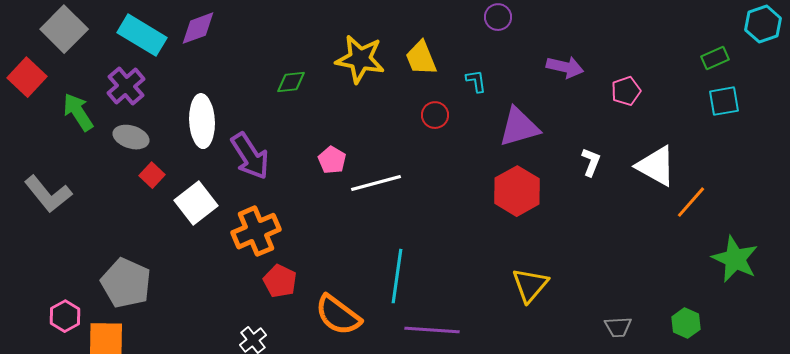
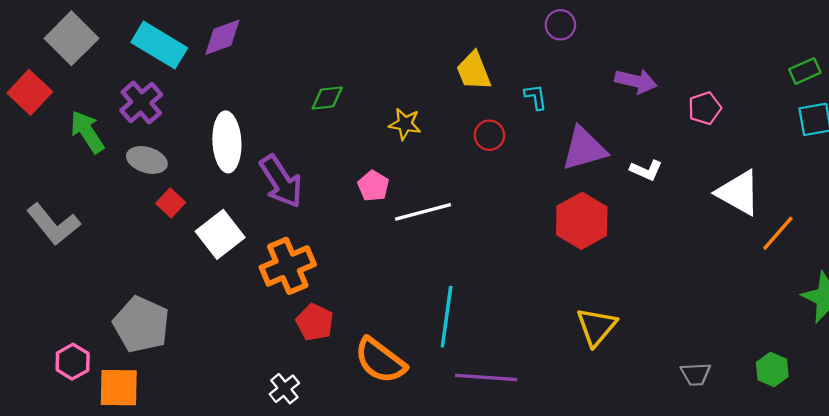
yellow star: (360, 59) -> (405, 124), moved, size x0.6
white L-shape: (591, 162) -> (646, 170), moved, turned 92

